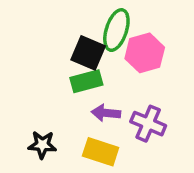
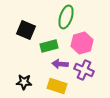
black square: (88, 53) -> (26, 30), moved
pink hexagon: (145, 53) -> (82, 43), moved

